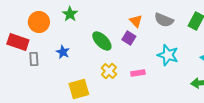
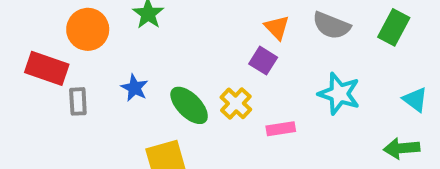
green ellipse: (102, 41) -> (189, 105), moved
yellow cross: (109, 71) -> (236, 103), moved

